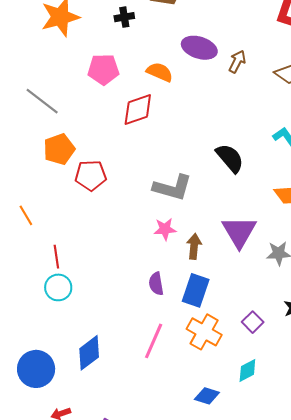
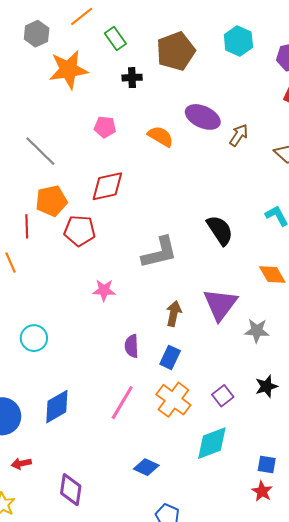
pink pentagon: (103, 69) -> (105, 127), size x0.7
red diamond: (138, 109) -> (107, 186), moved
gray L-shape: (173, 188) -> (159, 253), turned -36
pink star: (165, 229) -> (104, 290), moved
red line: (56, 257) -> (27, 226), moved
blue rectangle: (196, 290) -> (170, 357), size x0.7
cyan diamond: (247, 370) -> (212, 443), size x1.5
blue diamond: (207, 396) -> (146, 467), moved

